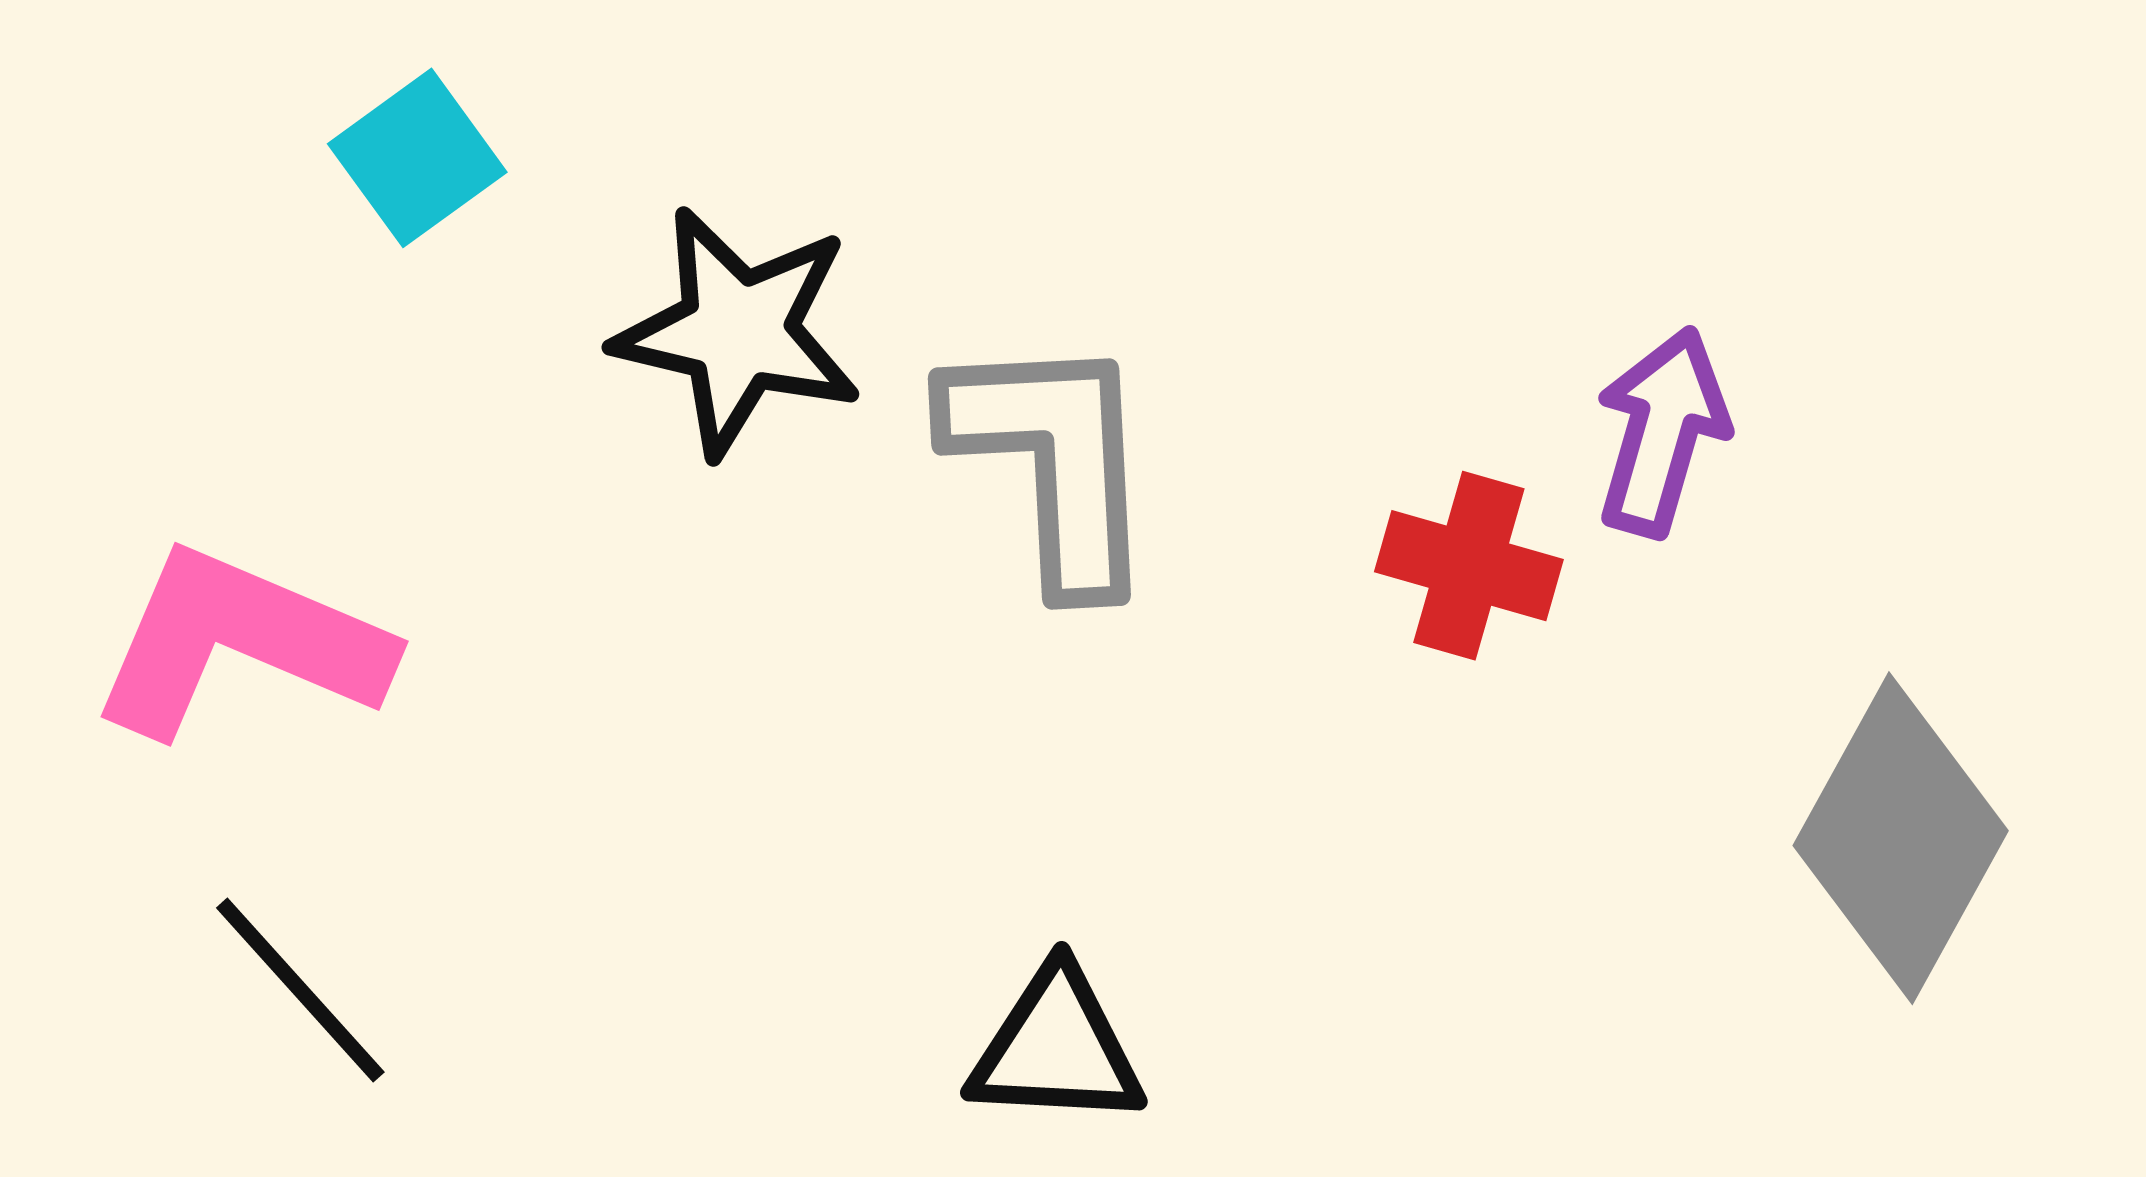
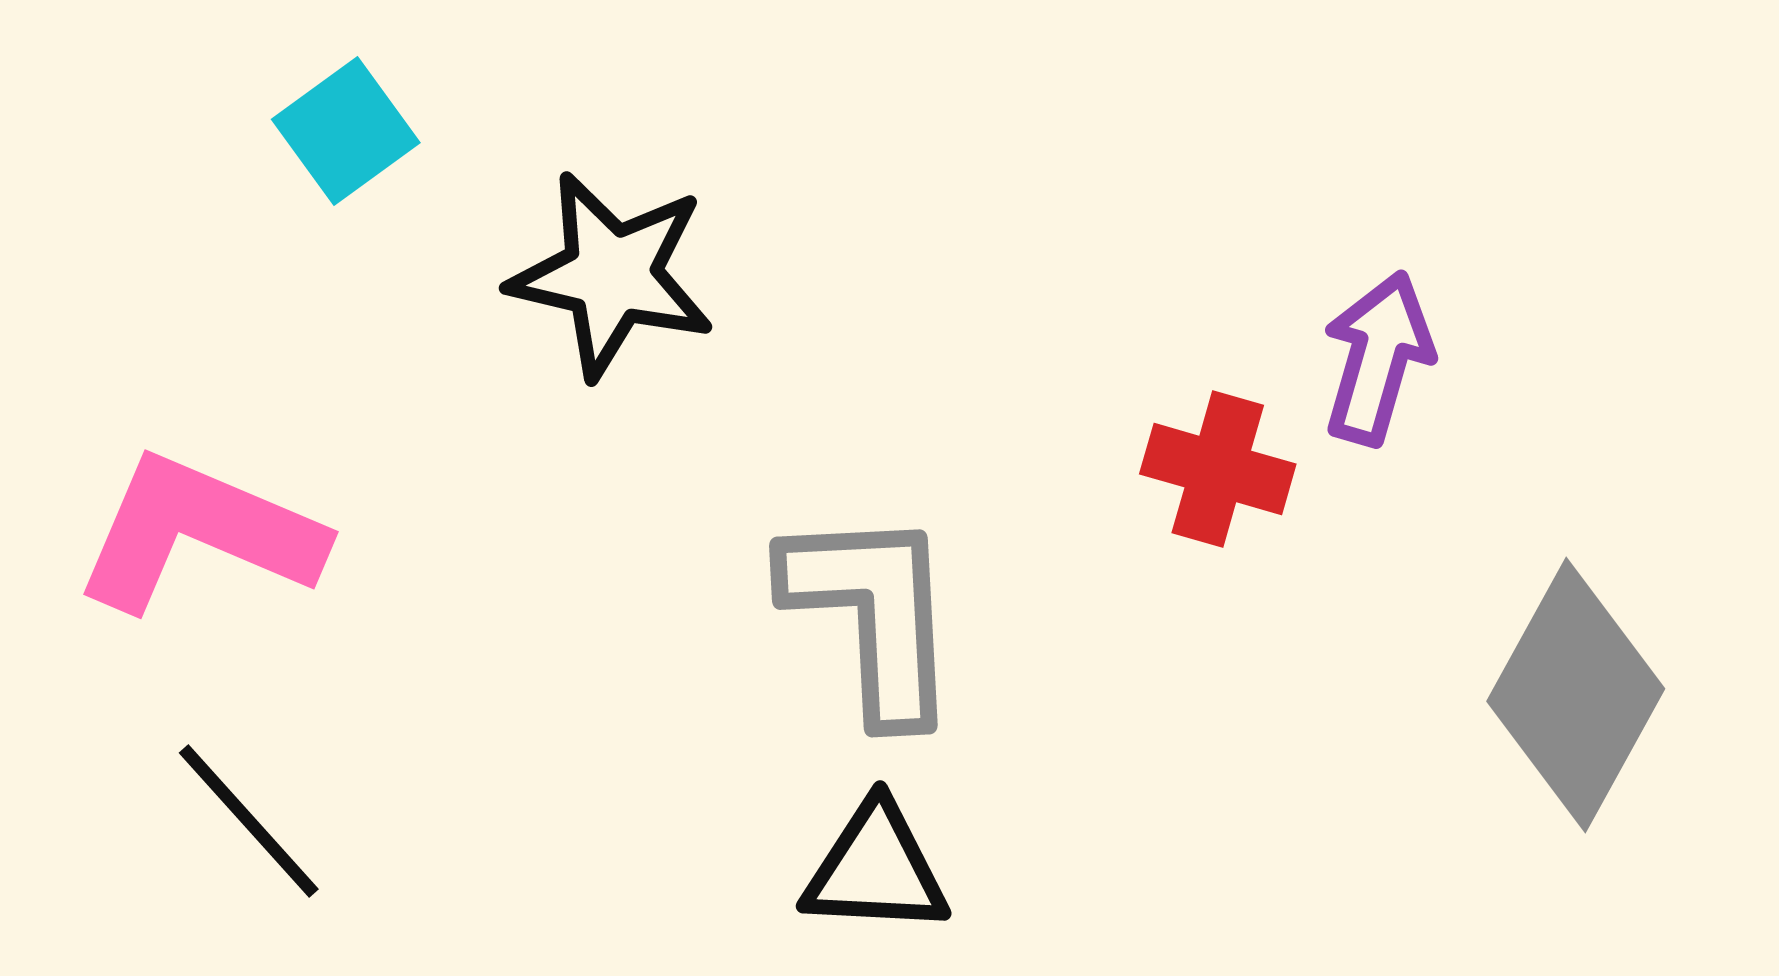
gray L-shape: (1053, 461) -> (873, 614), moved

